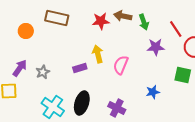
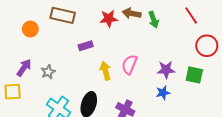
red line: (176, 29) -> (191, 15), moved
purple star: (156, 47) -> (166, 70), moved
yellow arrow: (98, 54) -> (105, 71), moved
purple rectangle: (80, 68) -> (86, 46), moved

